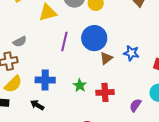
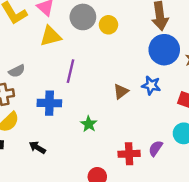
blue circle: (94, 38) -> (164, 50), moved
blue cross: (45, 80) -> (49, 103), moved
red cross: (105, 92) -> (129, 154), moved

